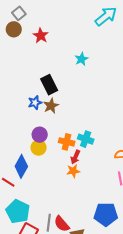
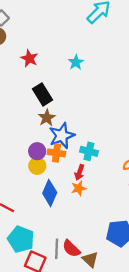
red star: (41, 36) -> (29, 58), moved
blue star: (35, 103) -> (62, 136), moved, size x1.6
orange cross: (67, 142) -> (56, 153), moved
blue diamond: (21, 166) -> (50, 193), moved

